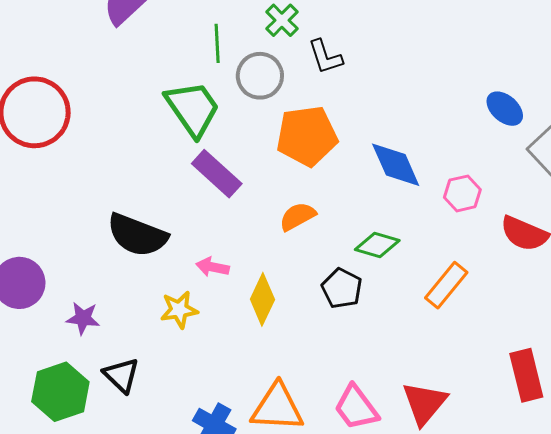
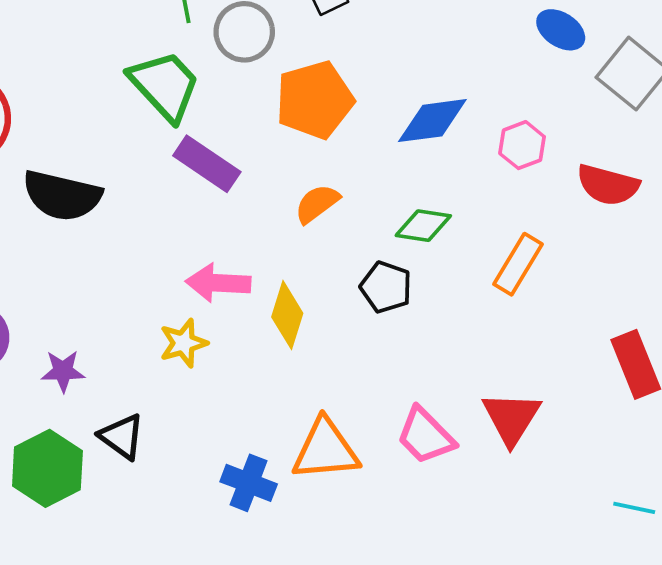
blue diamond: (396, 165) -> (432, 121), turned -66
black semicircle: (137, 235) -> (62, 196), moved
pink arrow: (213, 267) -> (218, 283), size x1.5

